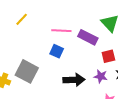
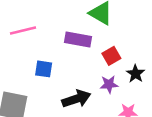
pink line: (61, 31) -> (23, 31), moved

